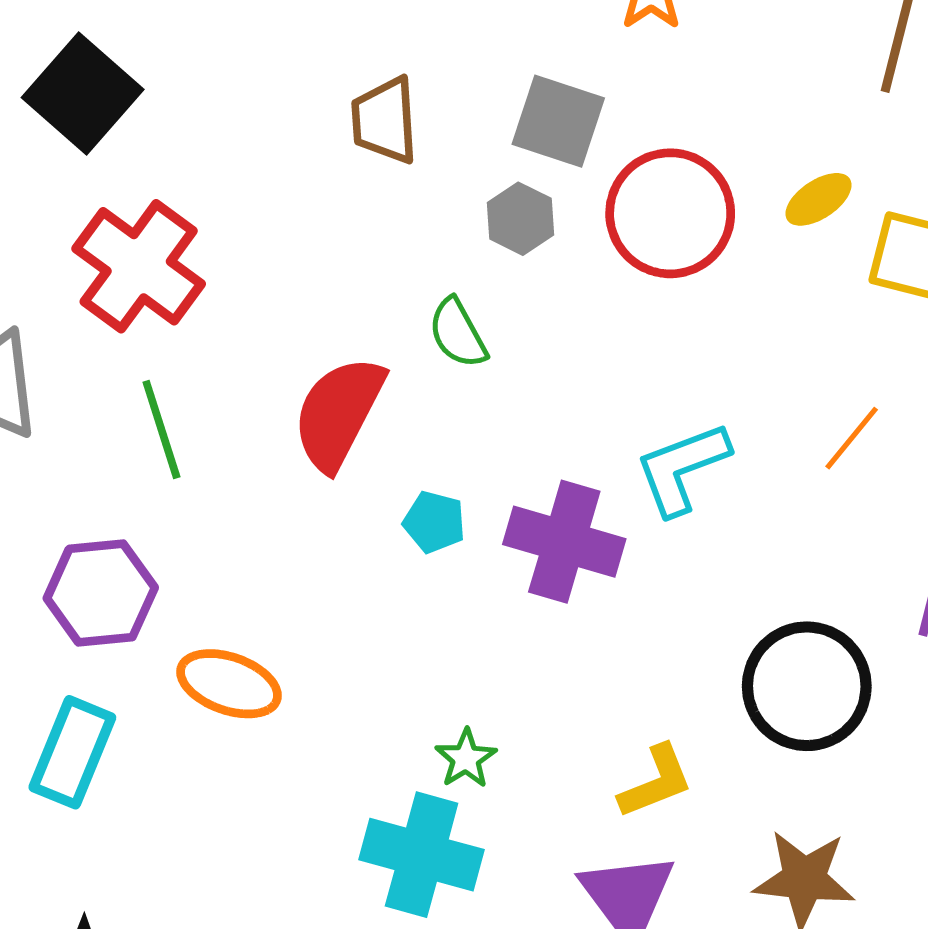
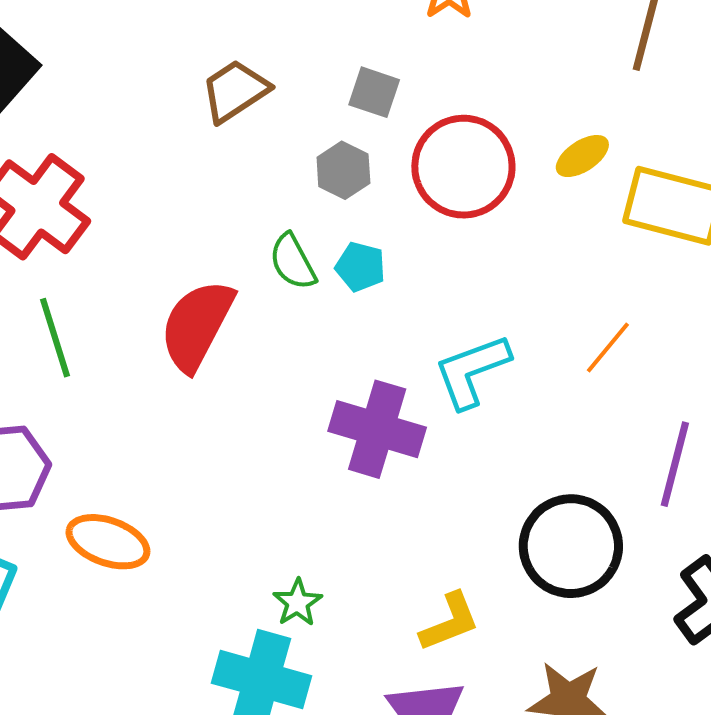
brown trapezoid: (385, 120) -> (235, 91), turned 60
gray square: (558, 121) -> (374, 92), size x0.7
cyan pentagon: (434, 522) -> (360, 267), moved

